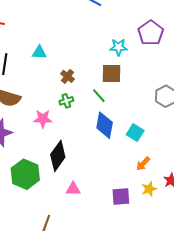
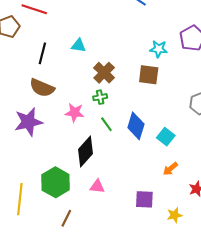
brown cross: (67, 76) -> (104, 73), size x1.5
green line: (99, 96) -> (106, 124), moved
green hexagon: (25, 174) -> (56, 182), moved
yellow star: (149, 189) -> (175, 215), moved

